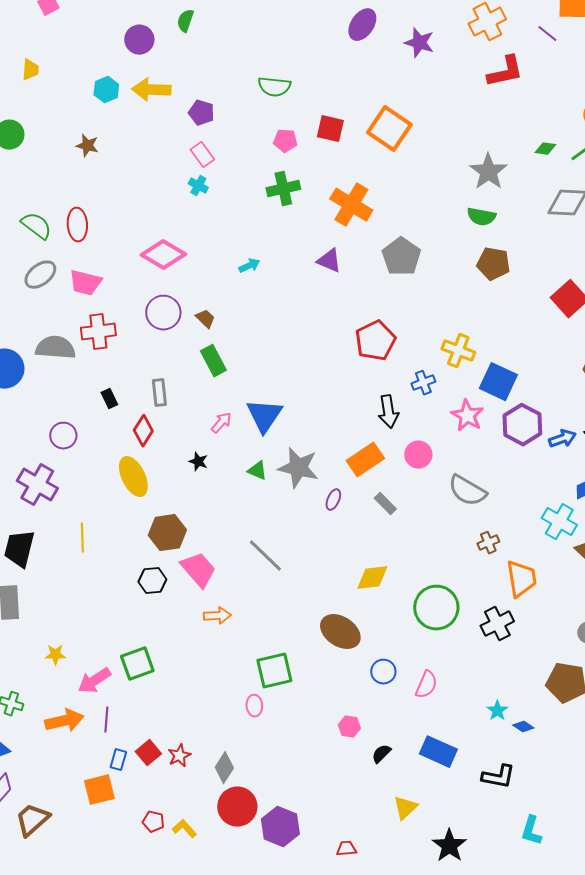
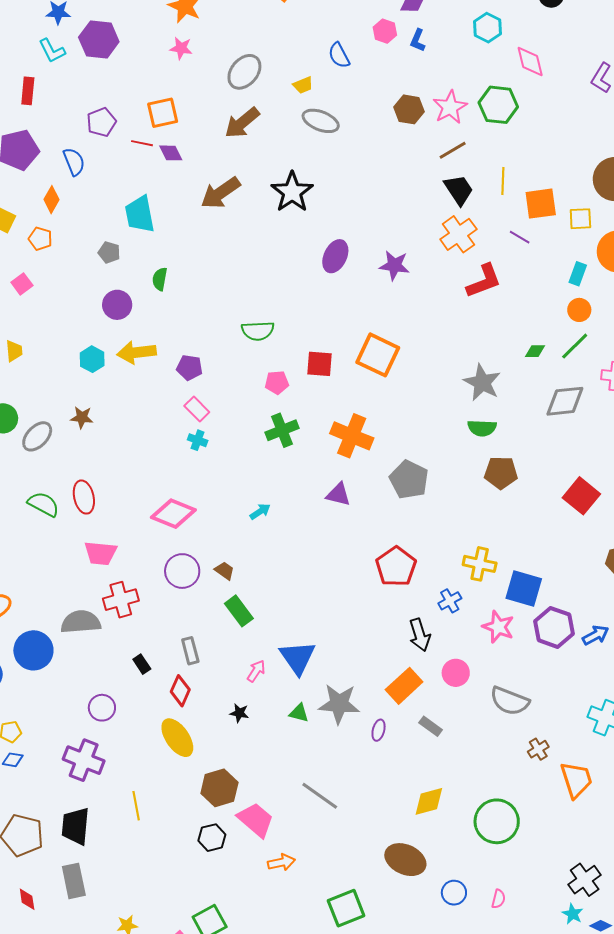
gray ellipse: (40, 275) -> (37, 436), moved
black cross: (497, 624) -> (585, 880), moved
pink semicircle: (426, 685) -> (498, 899), size x0.7

